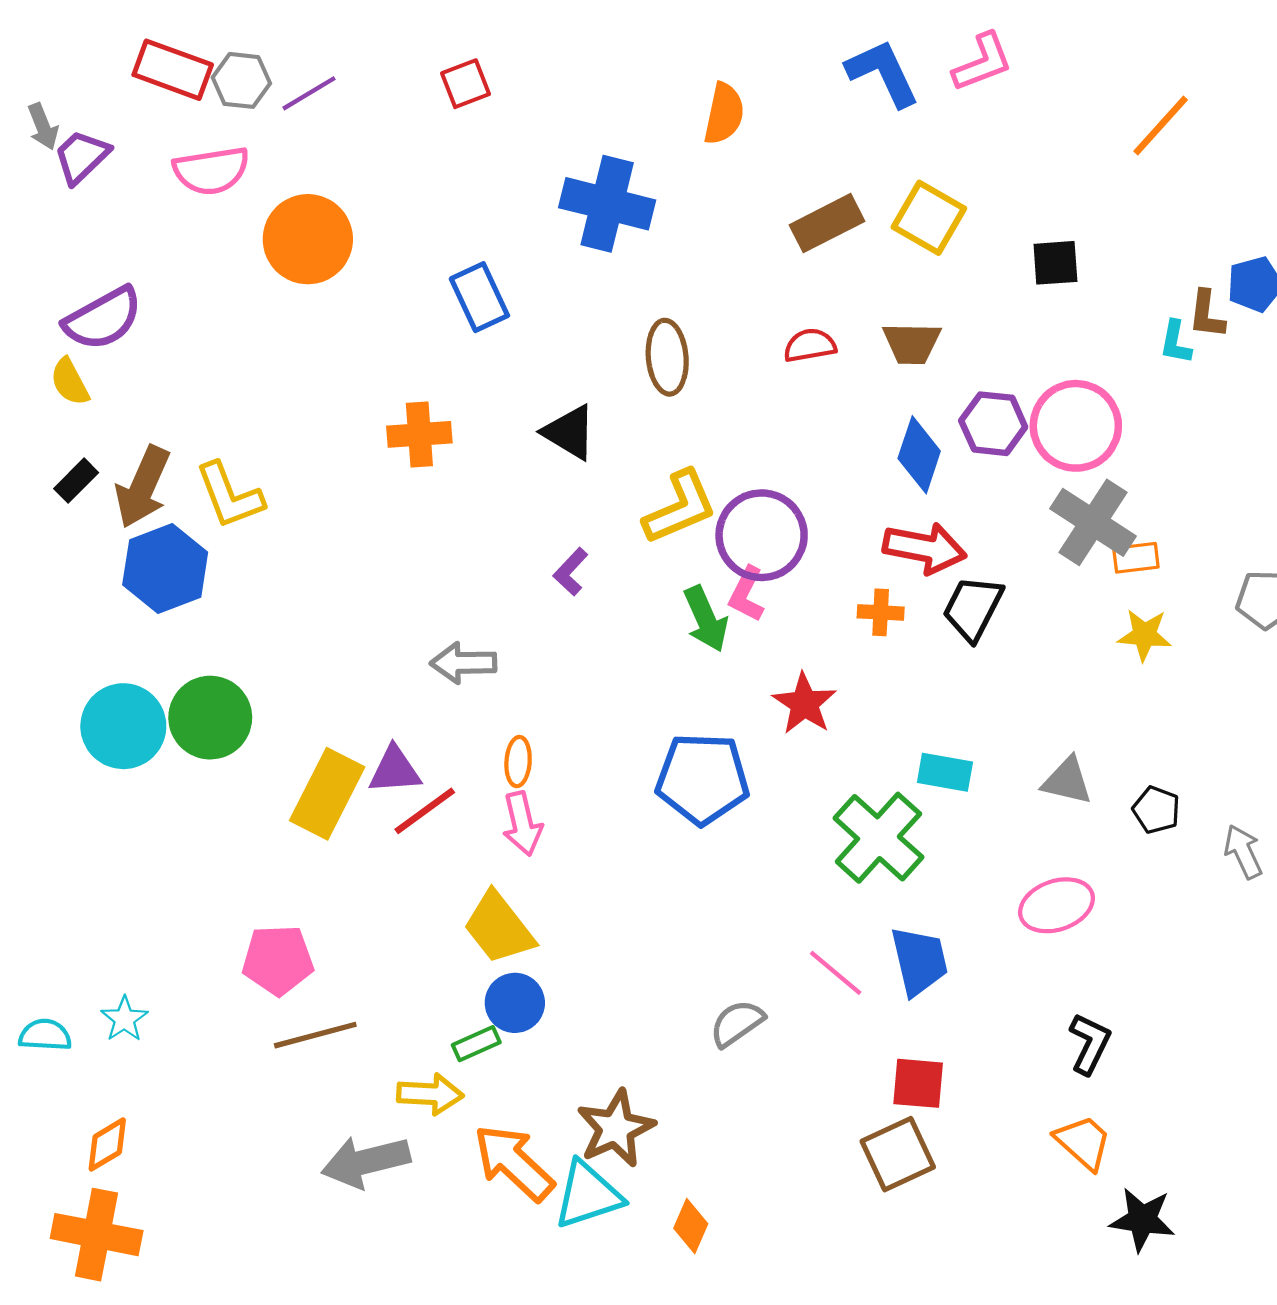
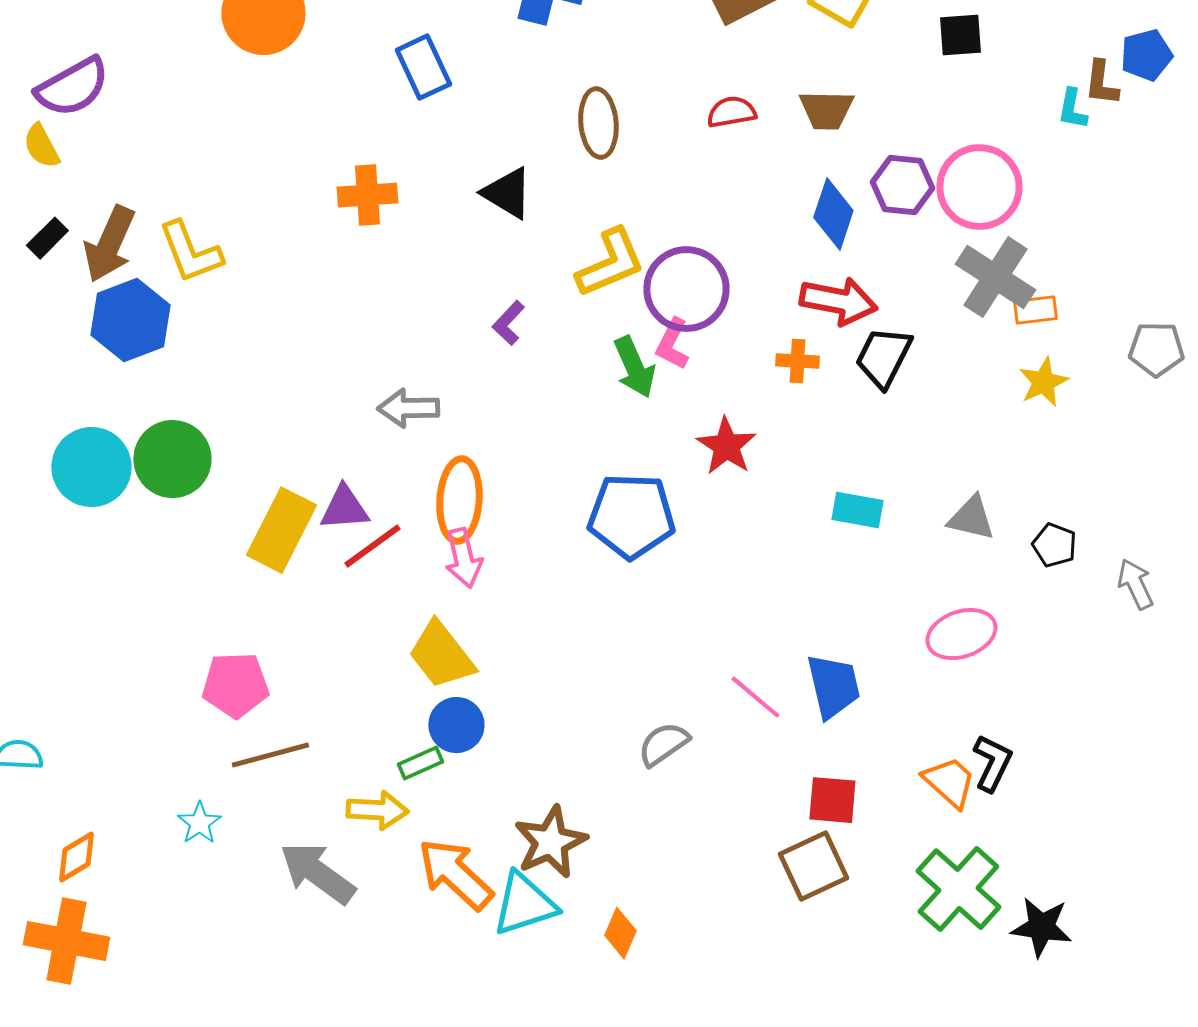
yellow star: (1144, 635) -> (1043, 382), turned -30
orange ellipse: (518, 762) -> (459, 500), size x1.8
green cross: (878, 838) -> (958, 889), moved
cyan star: (124, 1019) -> (199, 823), moved
orange trapezoid: (1083, 1142) -> (949, 782), moved
gray arrow: (366, 1162) -> (317, 873), turned 50

